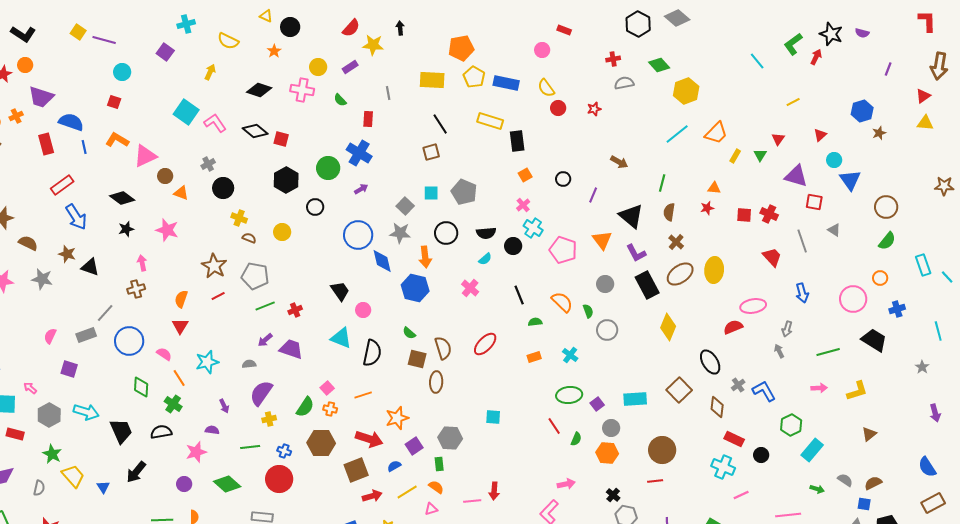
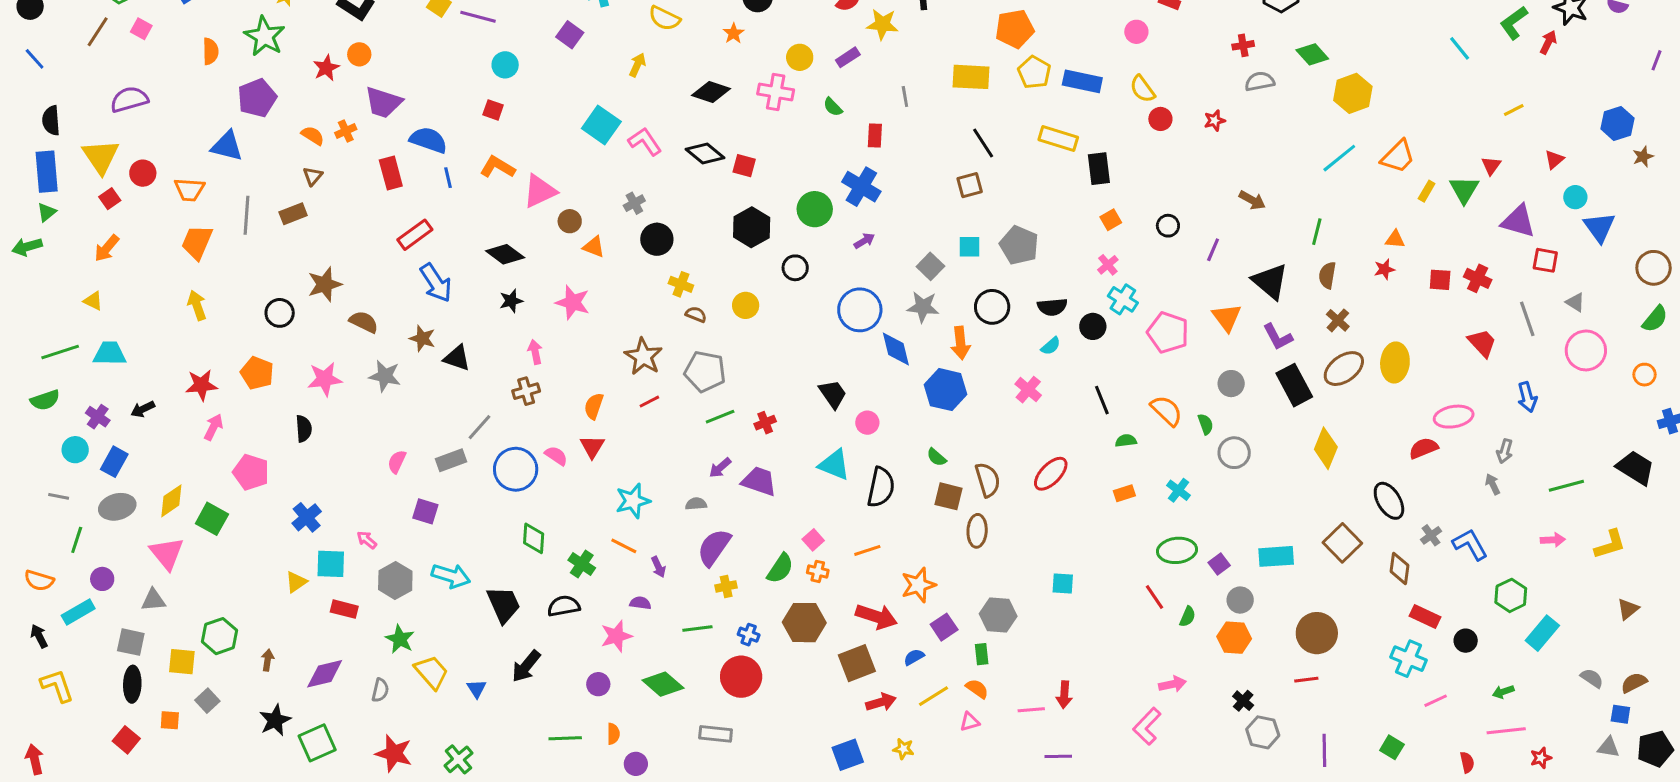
green triangle: (760, 155) -> (1464, 190), size x1.5
pink circle: (853, 299) -> (1586, 350), moved
pink semicircle: (164, 354) -> (556, 456), moved
orange line: (179, 378) -> (624, 546), moved, turned -30
green arrow: (817, 489) -> (1503, 692), moved, turned 144

